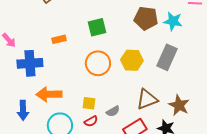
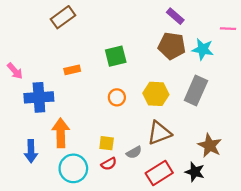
orange circle: (98, 63) -> (117, 97), size x0.6
orange arrow: (49, 94) -> (61, 133), turned 90
brown triangle: (147, 99) -> (159, 133), moved

